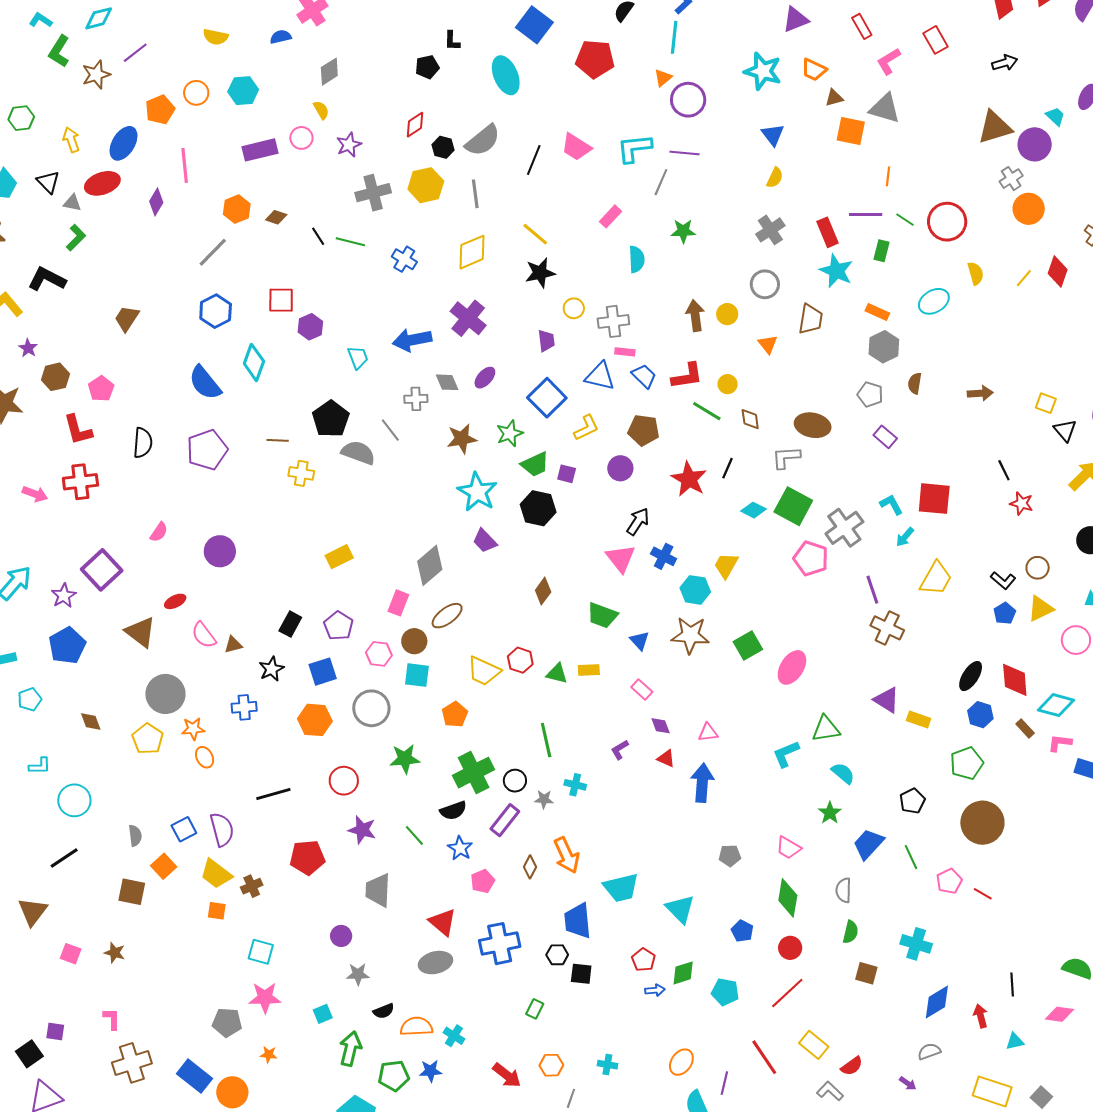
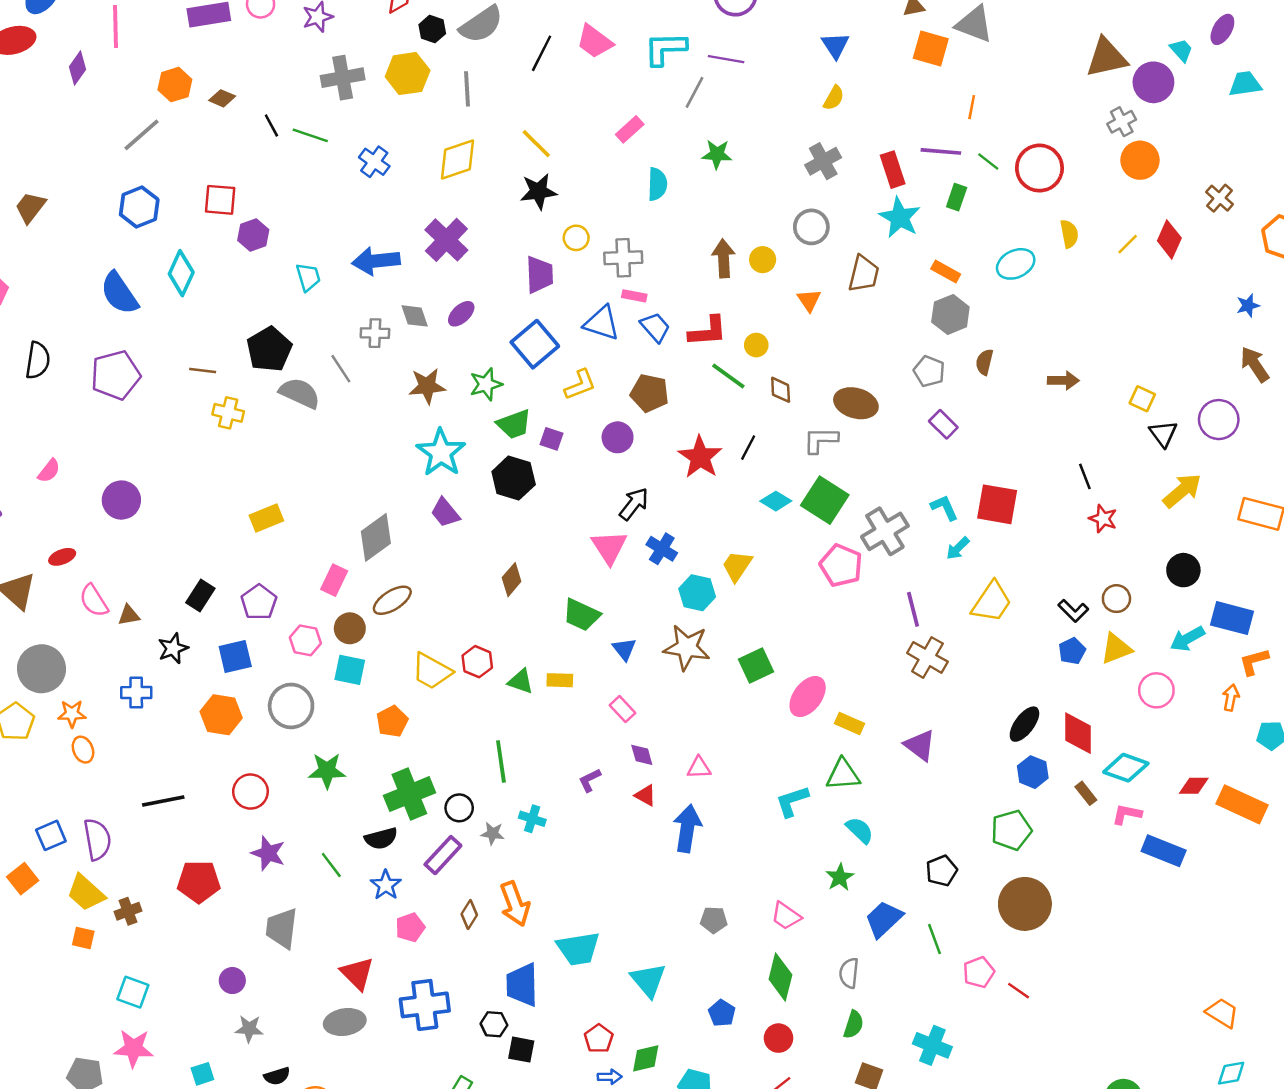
purple trapezoid: (546, 341) -> (539, 275), size x1.4
yellow rectangle: (919, 720) -> (850, 724), moved

